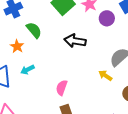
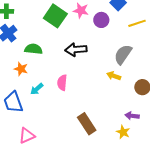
green semicircle: (34, 30) -> (34, 49), turned -30
pink semicircle: (62, 88) -> (62, 83), moved

